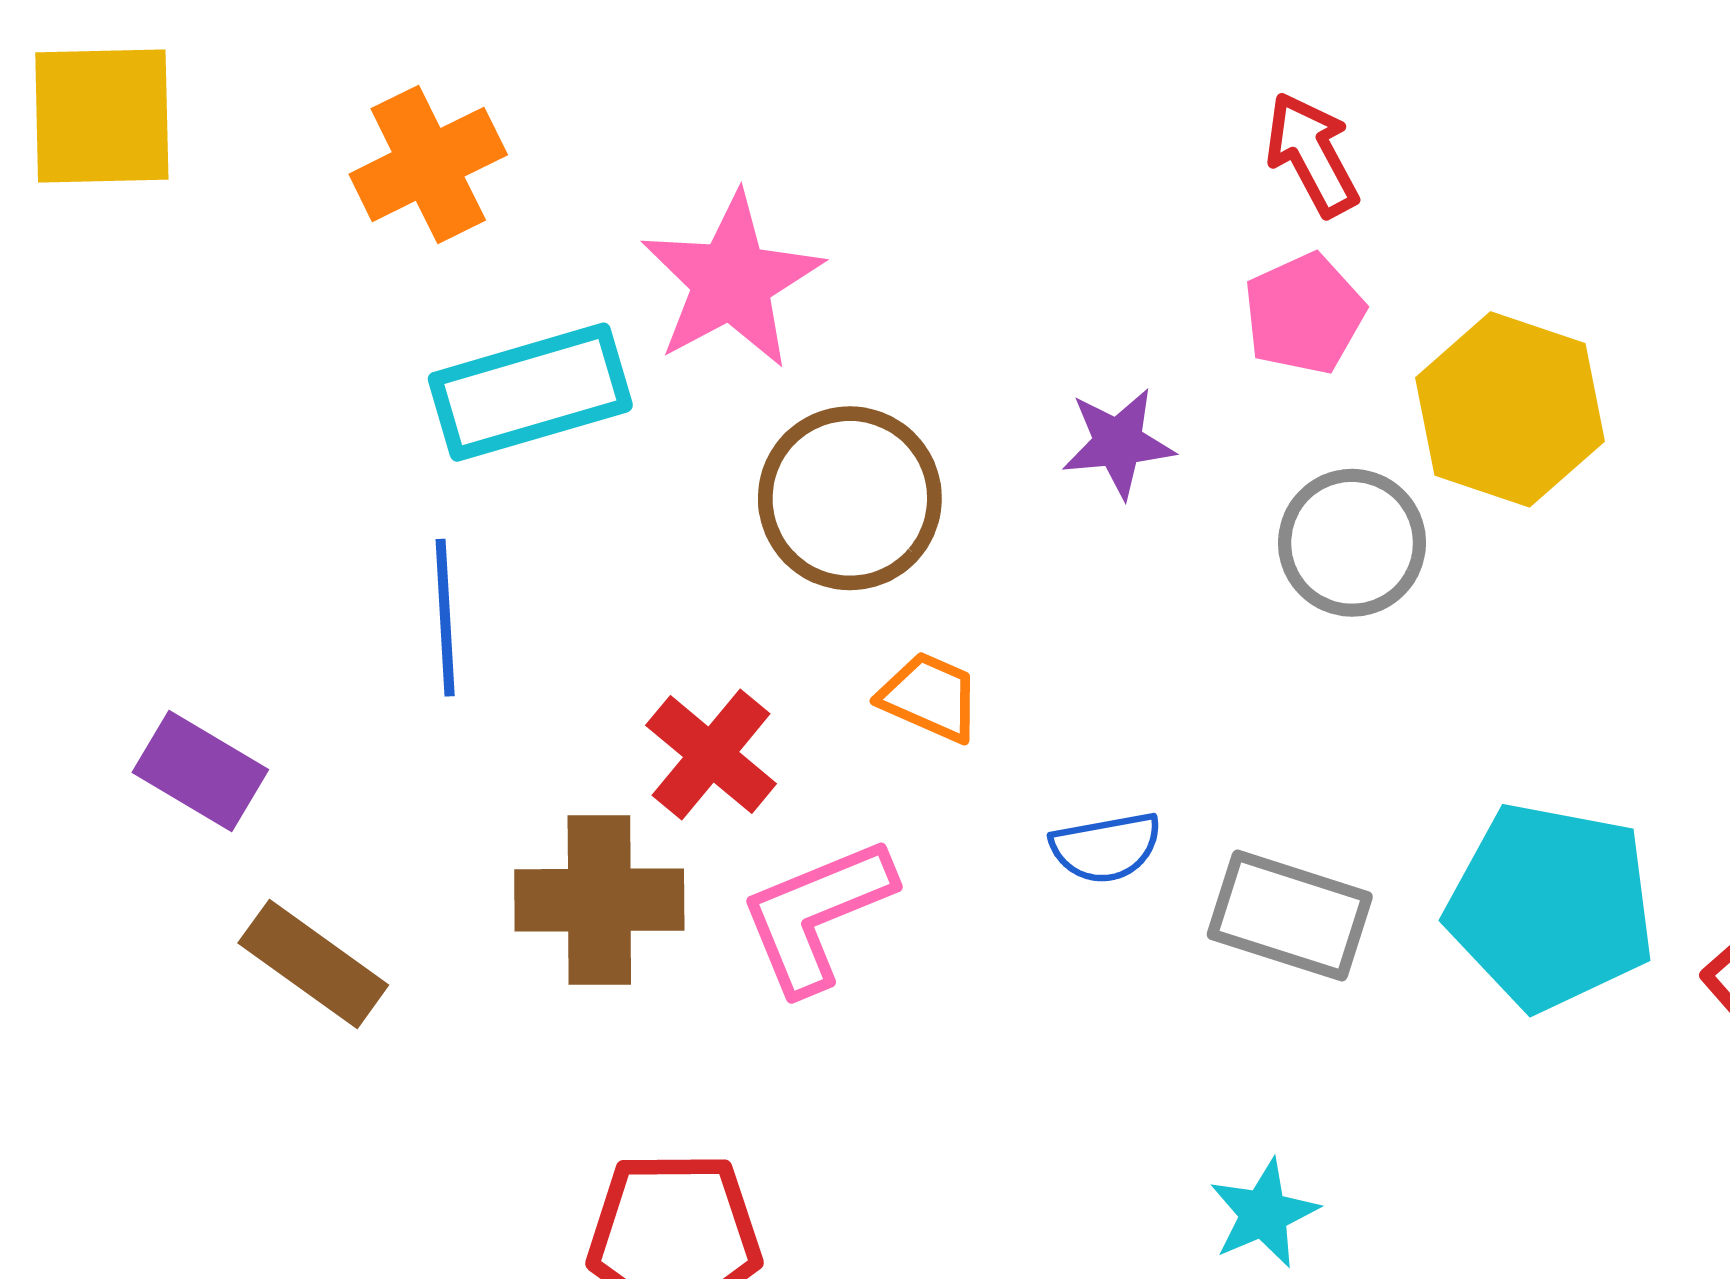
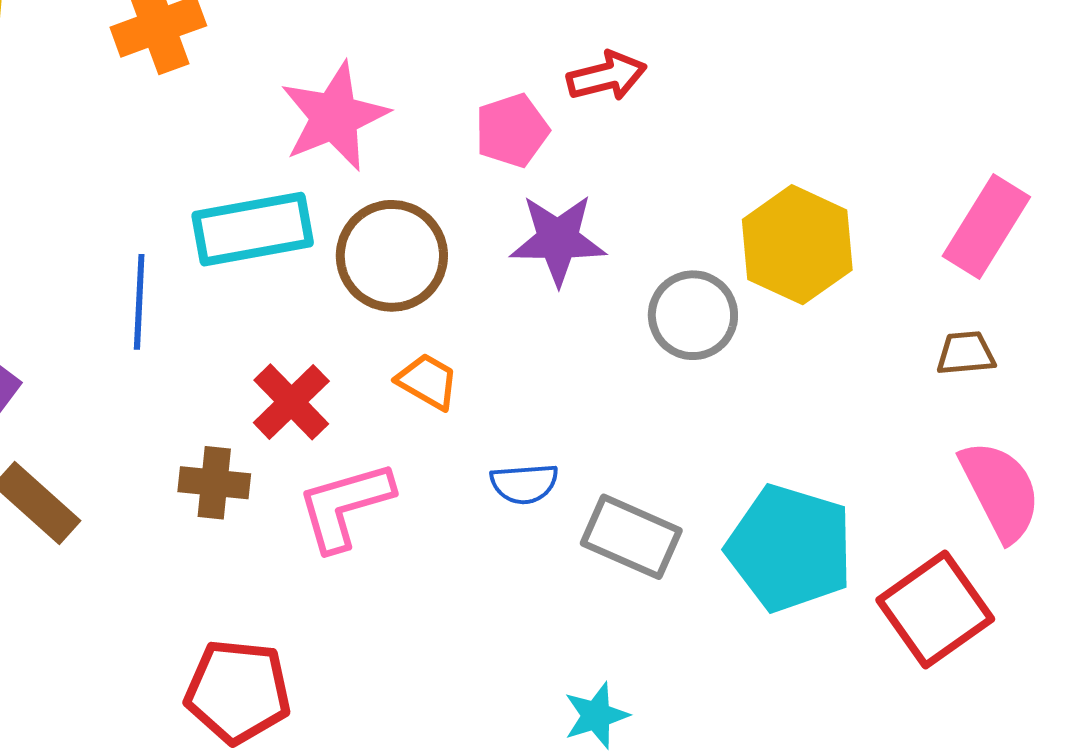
red arrow: (1312, 154) -> (607, 76), moved, turned 98
pink pentagon: (1304, 314) -> (512, 130), moved
cyan rectangle: (530, 392) -> (253, 229), moved
purple star: (1118, 443) -> (558, 240), size x1.4
brown cross: (599, 900) -> (214, 483), size x0.7

